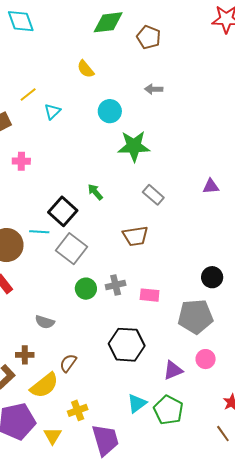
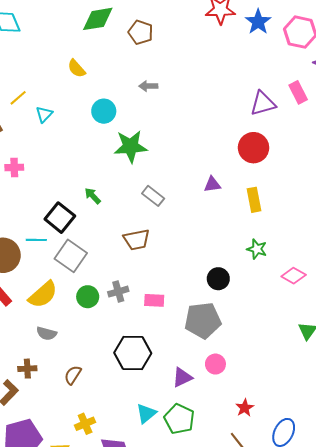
yellow semicircle: (44, 385) -> (43, 295), moved

